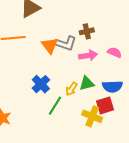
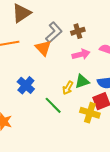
gray L-shape: (66, 43) -> (54, 32), moved, turned -55
blue cross: (41, 84) -> (26, 85), moved
green line: (55, 106) -> (53, 105), turned -72

